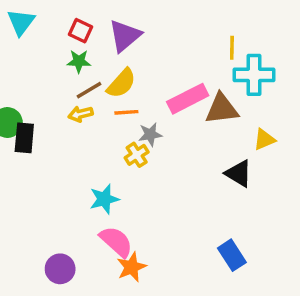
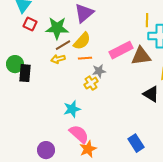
red square: (80, 31) -> (30, 24), moved
green star: (79, 61) -> (57, 28), size x1.6
blue rectangle: (232, 255) -> (136, 143), moved

